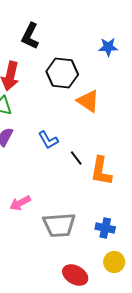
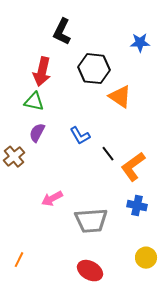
orange L-shape: (101, 171) -> (133, 167), turned 44
blue cross: (105, 228) -> (137, 206), moved
red ellipse: (75, 275) -> (90, 271), moved

